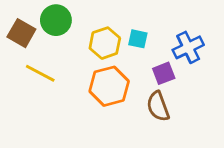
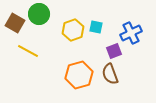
orange hexagon: (109, 86) -> (79, 75), moved

